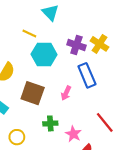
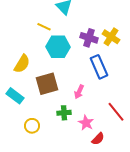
brown square: (33, 93) -> (47, 84), turned -35
pink arrow: (66, 93) -> (79, 92), moved

